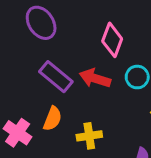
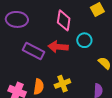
purple ellipse: (41, 23) -> (17, 19), turned -40
orange semicircle: (53, 119) -> (39, 87), moved

